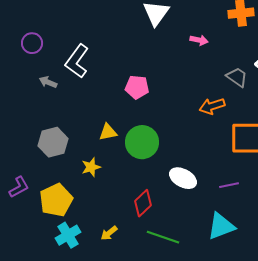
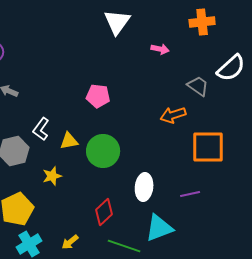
white L-shape: (77, 61) -> (41, 129), moved, size x0.7
white ellipse: (183, 178) -> (144, 187), turned 68
cyan triangle: (221, 226) -> (159, 228), moved

